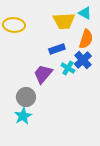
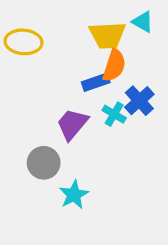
orange semicircle: (86, 39) -> (114, 65), moved
cyan star: (23, 116) -> (74, 195), moved

